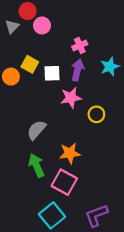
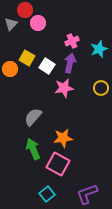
cyan star: (110, 67) -> (99, 49), moved
white square: (52, 73) -> (47, 66), turned 35
yellow circle: (96, 114) -> (101, 88), moved
cyan square: (52, 215) -> (47, 194), size x0.7

